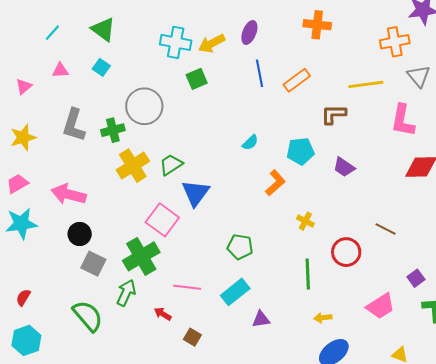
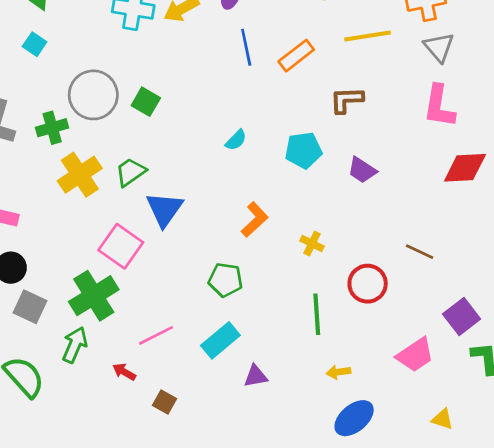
gray triangle: (419, 76) -> (439, 47), moved
green square: (197, 79) -> (146, 102), moved, turned -35
yellow line: (366, 84) -> (367, 36), moved
orange L-shape: (275, 183) -> (255, 220), moved
purple square: (416, 278) -> (462, 317), size x1.5
pink line: (187, 287) -> (156, 335), turned -32

